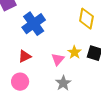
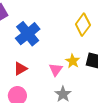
yellow diamond: (86, 19) -> (83, 25), turned 30

